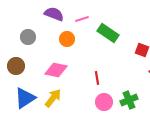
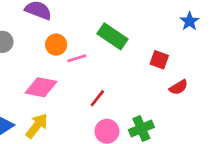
pink line: (82, 19) -> (77, 58), moved
red line: (97, 78) -> (97, 98), turned 48

